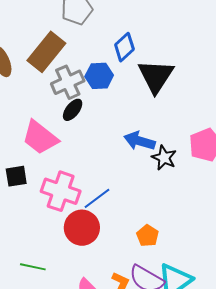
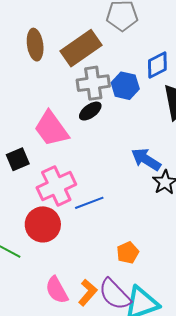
black square: (16, 176) -> (18, 159), turned -30
pink cross: (61, 191) -> (56, 186), turned 30
red circle: (82, 228) -> (43, 224), moved

